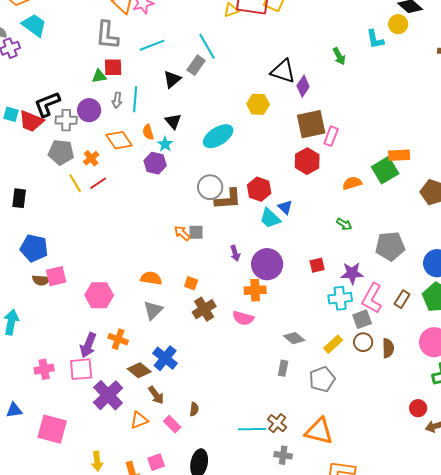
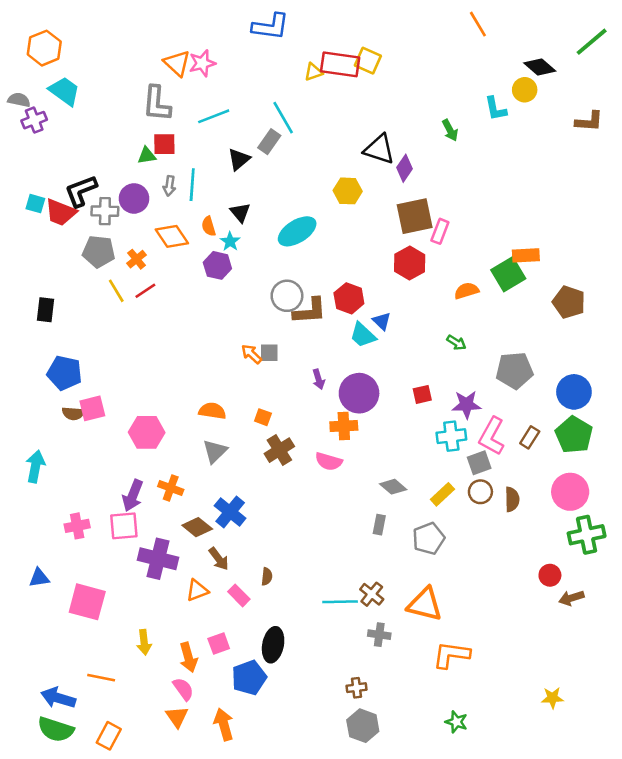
purple cross: (108, 395) -> (158, 559), turned -32

